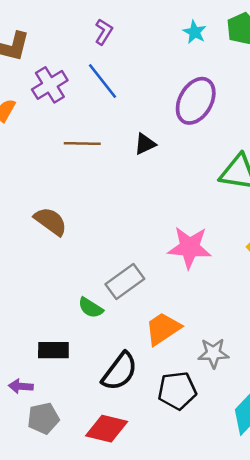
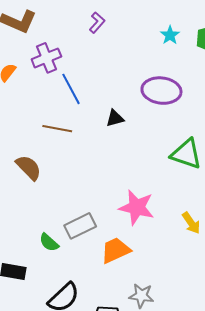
blue line: (102, 81) -> (71, 89), moved
purple ellipse: (196, 101) -> (161, 91), turned 57
brown line: (82, 143) -> (57, 129), moved
orange trapezoid: (163, 329) -> (116, 250), moved

